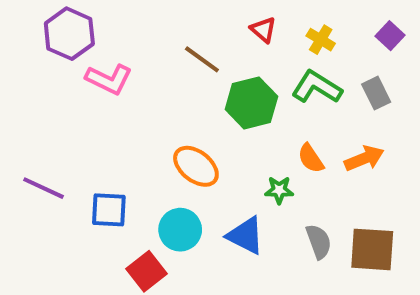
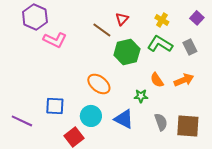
red triangle: (263, 30) -> (122, 19), moved, turned 32
purple line: (44, 188) -> (22, 121), moved

